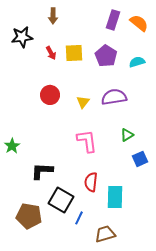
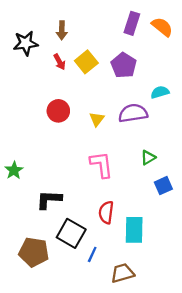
brown arrow: (53, 16) -> (62, 30), moved
yellow square: (74, 53) -> (86, 62), turned -36
cyan semicircle: (137, 62) -> (160, 92), moved

